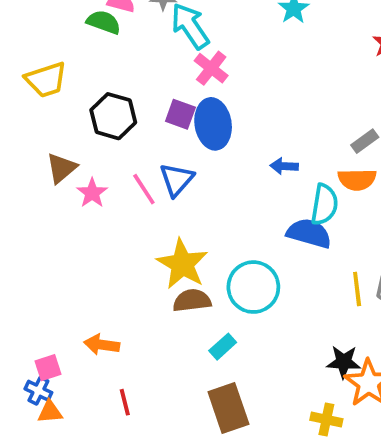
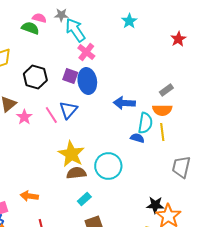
blue arrow: (284, 166) -> (124, 103), size x1.5
blue semicircle: (309, 233) -> (137, 138), size x0.6
yellow line: (357, 289) -> (162, 132), moved
cyan rectangle: (223, 347) -> (84, 199), moved

